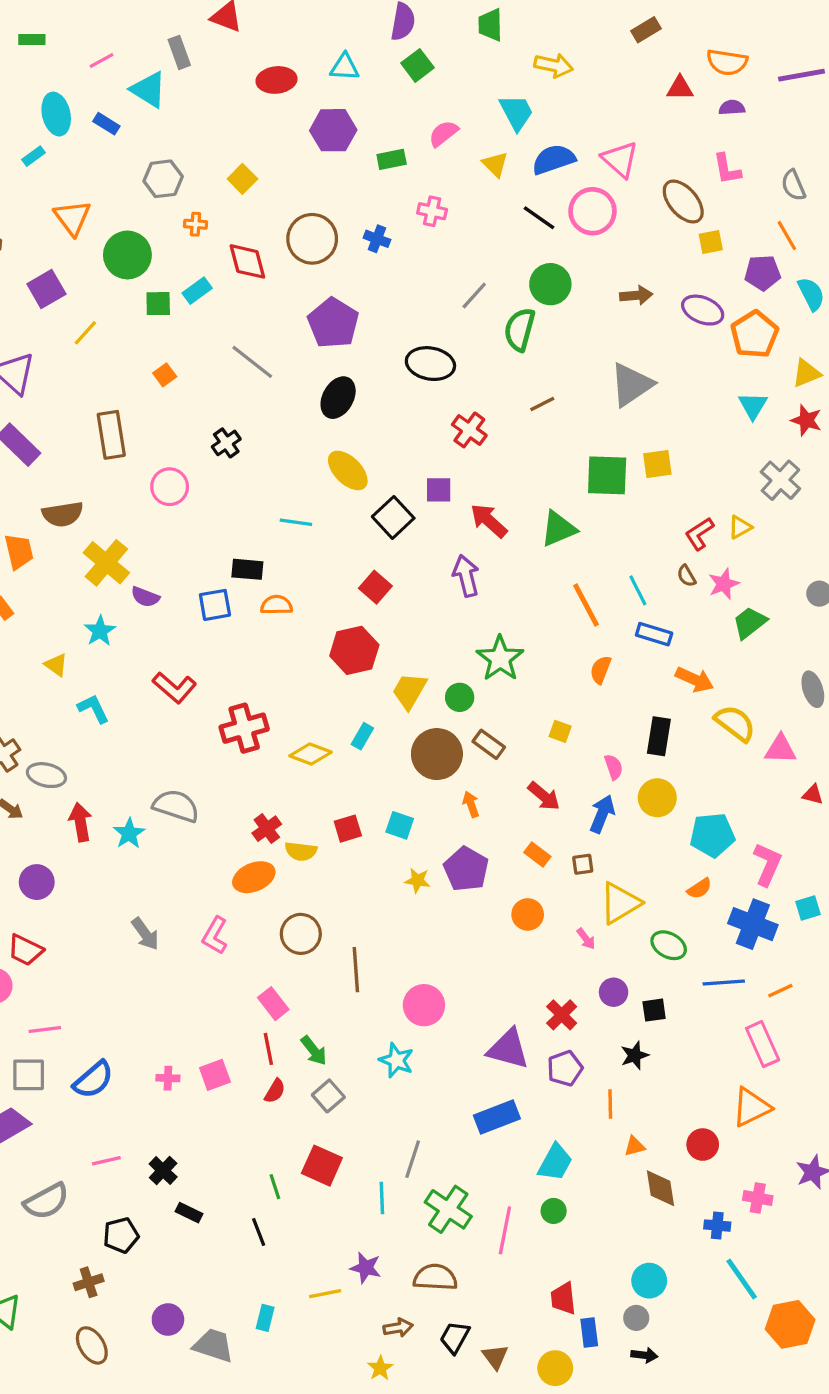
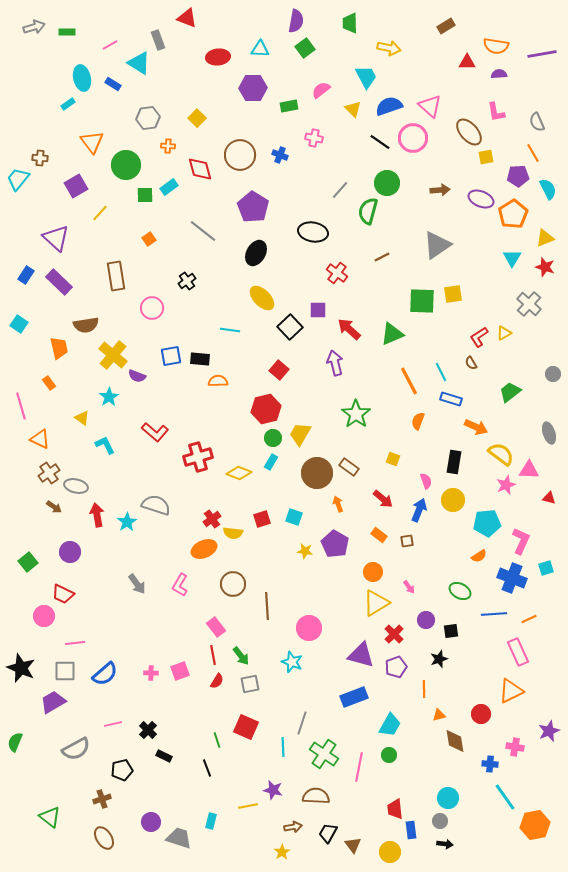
pink star: (724, 584) -> (506, 485), moved
blue square: (215, 605) -> (171, 356), moved
green circle: (460, 697) -> (273, 438), moved
yellow triangle: (620, 903) -> (376, 603), moved
gray square: (328, 1096) -> (250, 684), turned 30

